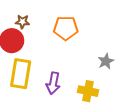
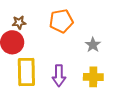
gray star: (106, 61) -> (93, 45), moved

